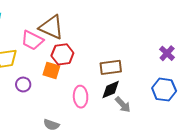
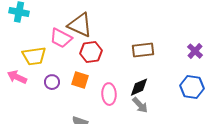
brown rectangle: (111, 67) -> (143, 50), moved
orange square: (51, 70) -> (80, 80), moved
gray arrow: (123, 105) -> (140, 105), moved

